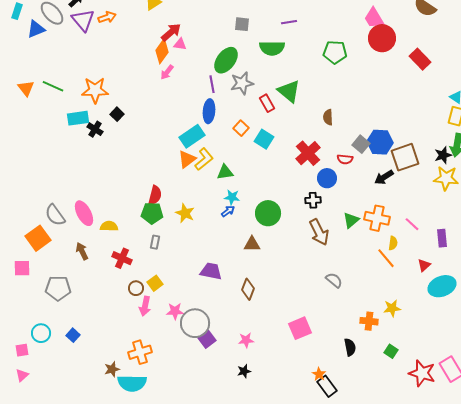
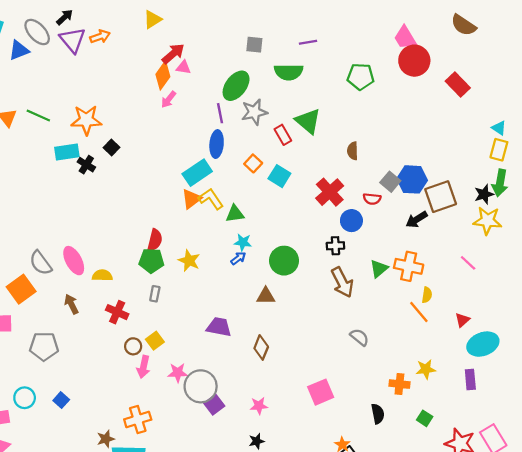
yellow L-shape: (204, 159) -> (211, 199), turned -85
pink line: (412, 224) -> (468, 263), moved
purple rectangle: (442, 238) -> (470, 379), moved

